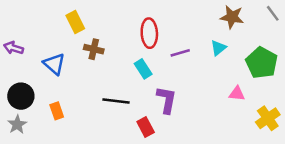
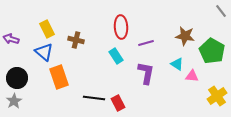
brown star: (232, 17) -> (185, 36), moved
yellow rectangle: (75, 22) -> (47, 29), moved
cyan triangle: (218, 48) -> (177, 64), moved, turned -48
purple L-shape: (167, 100) -> (146, 73), moved
black line: (116, 101) -> (94, 98), moved
orange rectangle: (57, 111) -> (59, 77), moved, size x1.6

